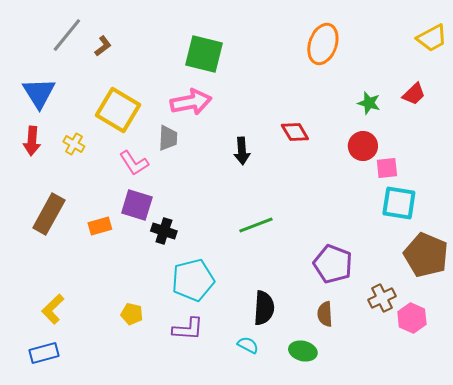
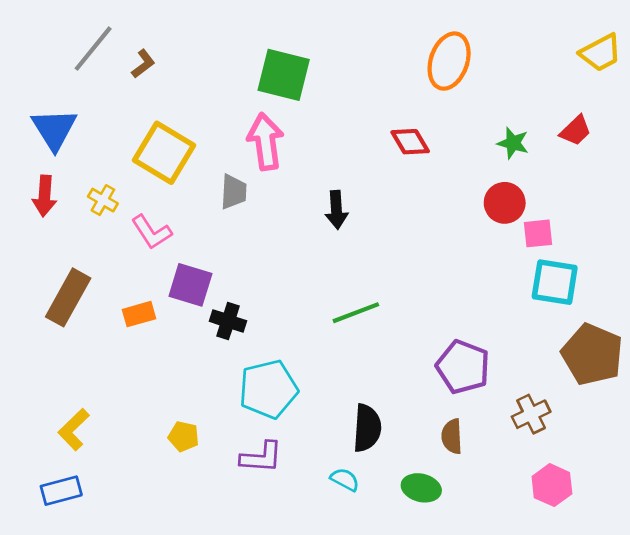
pink arrow: (191, 102) -> (266, 142), turned -87
red diamond: (295, 132) -> (410, 142), moved
pink L-shape: (134, 163) -> (152, 232), moved
pink hexagon: (412, 318) -> (552, 485), moved

